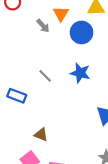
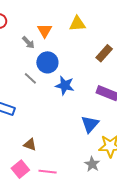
blue circle: (82, 32) -> (47, 62), moved
gray line: (45, 76) -> (30, 78), moved

